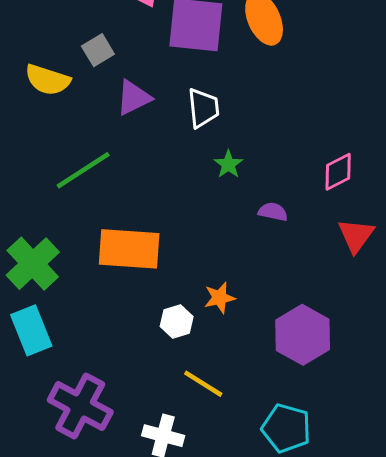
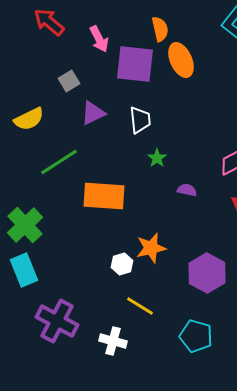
yellow semicircle: (48, 80) -> (29, 119), moved, turned -44
orange rectangle: (129, 249) -> (104, 196), moved
orange star: (220, 298) -> (151, 248), size x1.4

